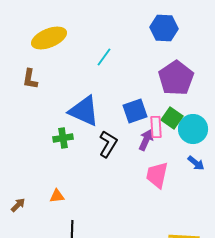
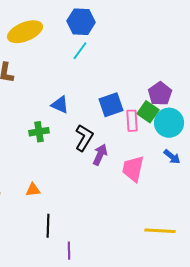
blue hexagon: (164, 28) -> (81, 22), moved
purple pentagon: (176, 78) -> (160, 94), moved, size x0.7
blue triangle: (84, 111) -> (60, 105), size x0.6
purple arrow: (146, 140) -> (100, 155), moved

